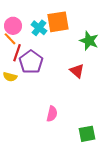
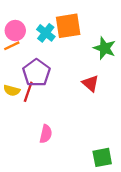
orange line: (10, 39) -> (12, 46), turned -72
red line: (17, 53) -> (28, 92), moved
pink semicircle: (52, 114) -> (46, 134), moved

